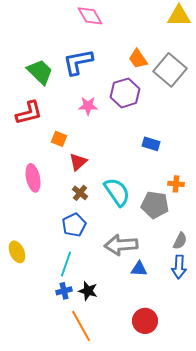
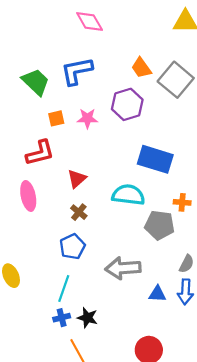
red L-shape: (29, 113) -> (40, 153), moved
orange square: (59, 139) -> (56, 118), moved, turned -35
blue rectangle: (151, 144) -> (155, 159), size x1.8
cyan semicircle: (117, 192) -> (128, 195), moved, turned -48
blue triangle: (139, 269) -> (157, 294), moved

